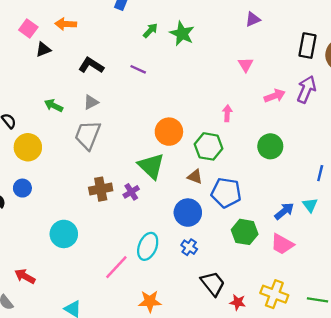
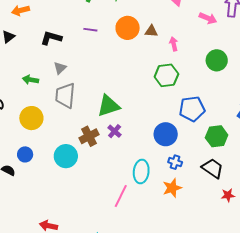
pink arrow: (275, 96) -> (208, 18), turned 60
orange circle: (169, 132) -> (128, 28), moved
yellow circle: (28, 147) -> (31, 118), moved
green triangle: (151, 166) -> (108, 106), moved, turned -45
brown triangle: (195, 177) -> (151, 31), moved
cyan circle: (64, 234) -> (66, 156), moved
black trapezoid: (213, 284) -> (213, 168), moved
orange star: (150, 301) -> (172, 188), moved

